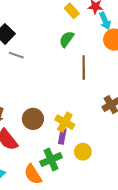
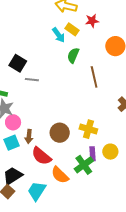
cyan arrow: (105, 21) -> (59, 35), moved
purple rectangle: (62, 136) -> (93, 154), moved
orange semicircle: (33, 174) -> (60, 175), moved

